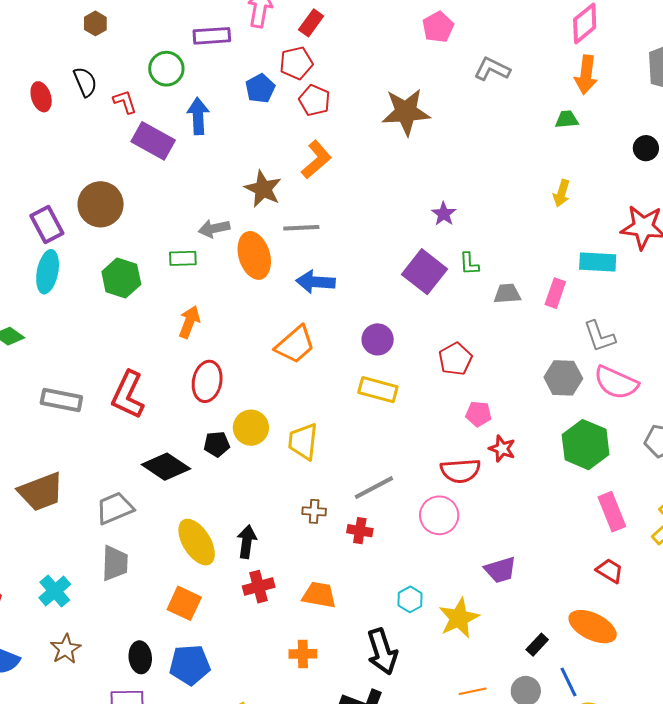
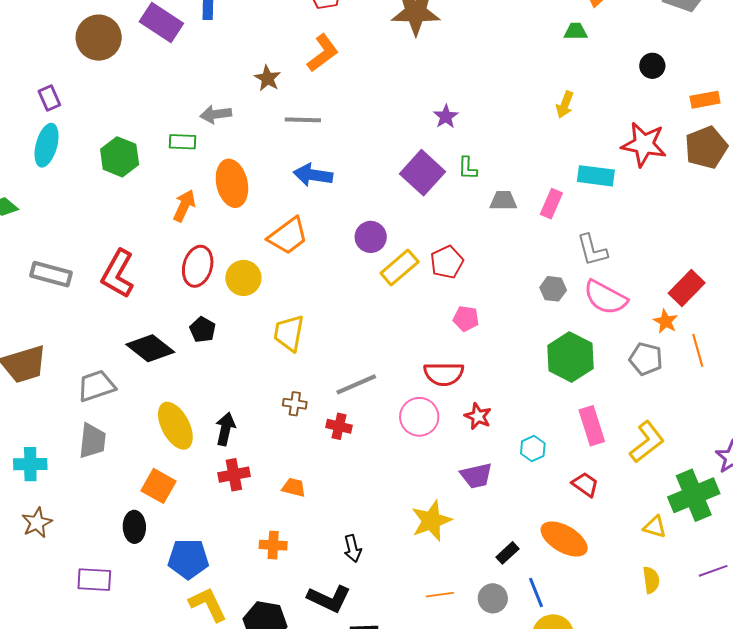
brown star: (263, 189) -> (267, 78), size x0.7
brown circle: (101, 204) -> (99, 38), moved
purple rectangle: (47, 225) -> (49, 98), size x0.7
orange ellipse: (254, 255) -> (232, 183), moved
gray hexagon: (563, 378) -> (553, 289), size x0.7
yellow rectangle: (378, 390) -> (400, 267), moved, turned -60
yellow circle: (251, 428) -> (243, 278), moved
black pentagon: (217, 444) -> (203, 330), turned 30
red star: (502, 449) -> (478, 416), moved
cyan cross: (55, 591) -> (30, 464), turned 36
orange trapezoid: (319, 595) -> (294, 487), size x0.7
cyan hexagon: (410, 599) -> (533, 449), moved
black arrow: (382, 652) -> (353, 549), size x0.6
black ellipse: (140, 657) -> (134, 527), moved
blue pentagon: (190, 665) -> (188, 559), moved

